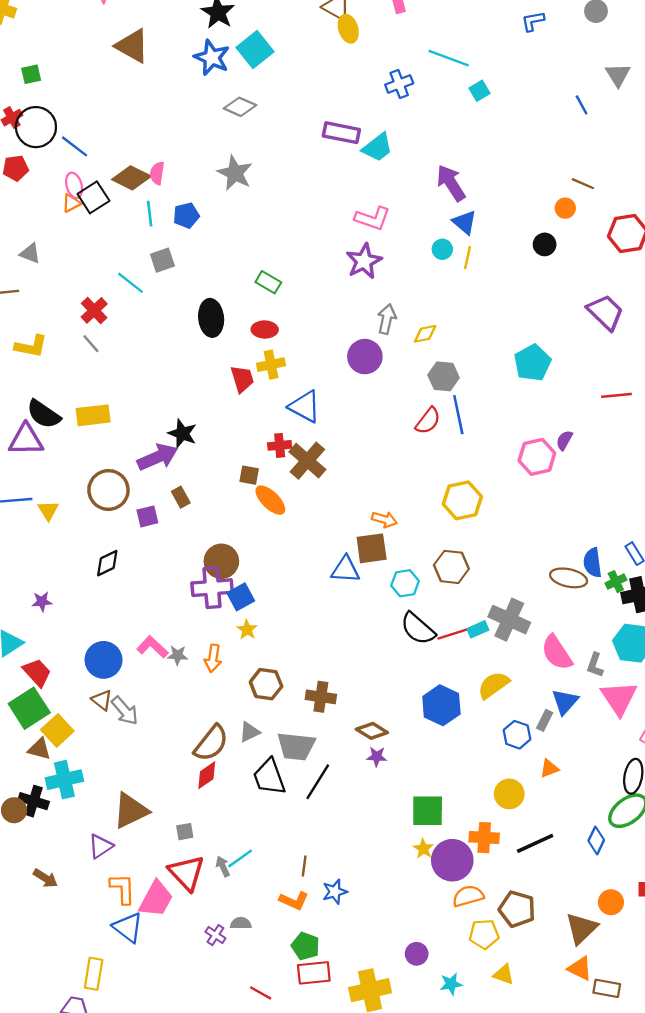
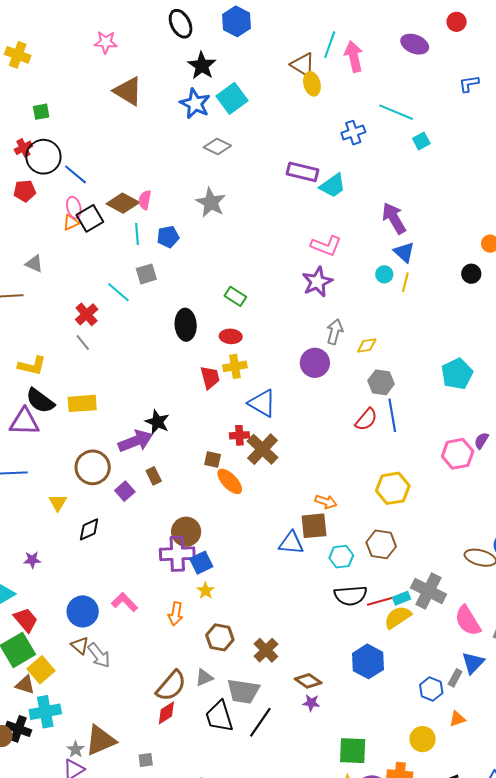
yellow L-shape: (31, 346) -> (32, 366), moved
yellow triangle: (48, 511) -> (58, 503), moved
purple square: (147, 516) -> (125, 491), turned -30
black semicircle: (418, 629) -> (351, 596), turned -48
gray star: (178, 655) -> (76, 749), moved, turned 30
yellow semicircle: (493, 685) -> (398, 617), moved
brown cross: (321, 697) -> (266, 650), turned 35

